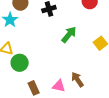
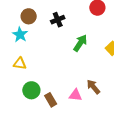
green circle: (20, 63) -> (31, 90), moved

